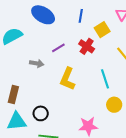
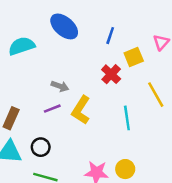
purple line: (58, 48) -> (52, 109), moved
gray arrow: (37, 63) -> (60, 86), moved
yellow circle: (114, 105) -> (125, 169), moved

